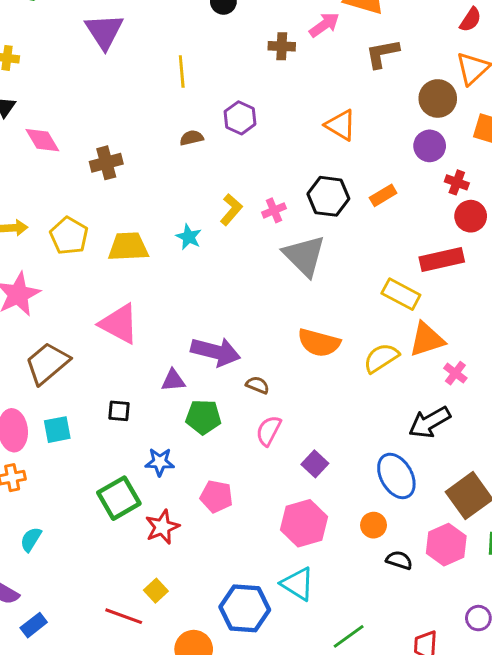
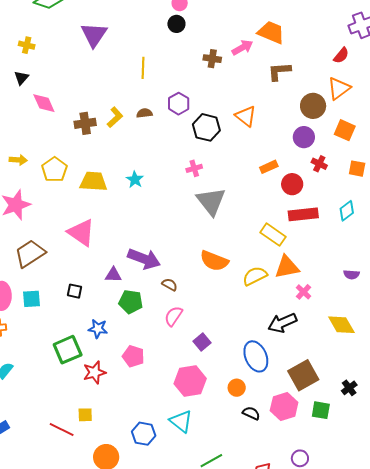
black hexagon: (328, 196) -> (206, 127), moved
yellow L-shape: (231, 210) -> (115, 117), moved
red circle: (471, 216) -> (292, 184), moved
yellow square: (156, 591) -> (85, 415), turned 35
blue hexagon: (245, 608) -> (144, 434), size x0.7

